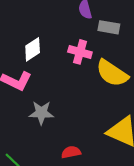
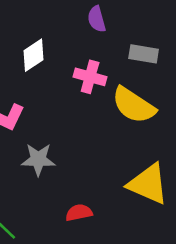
gray rectangle: (109, 27) -> (144, 54), moved
white diamond: (33, 49) -> (34, 55), moved

